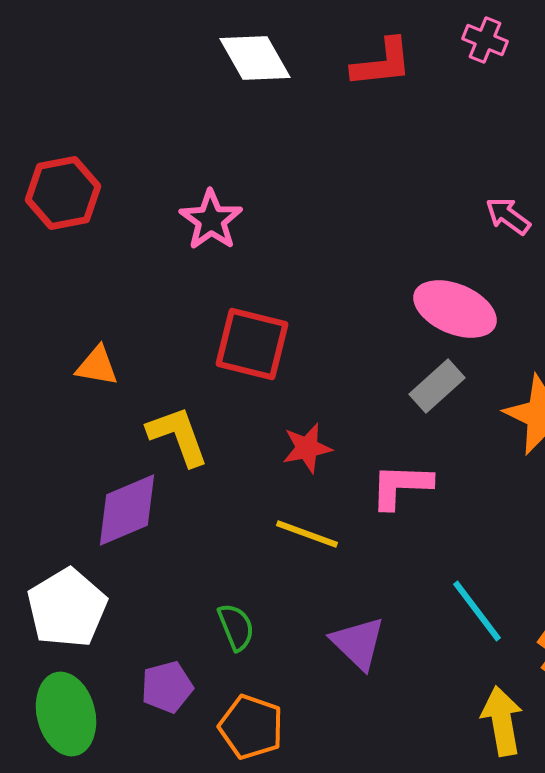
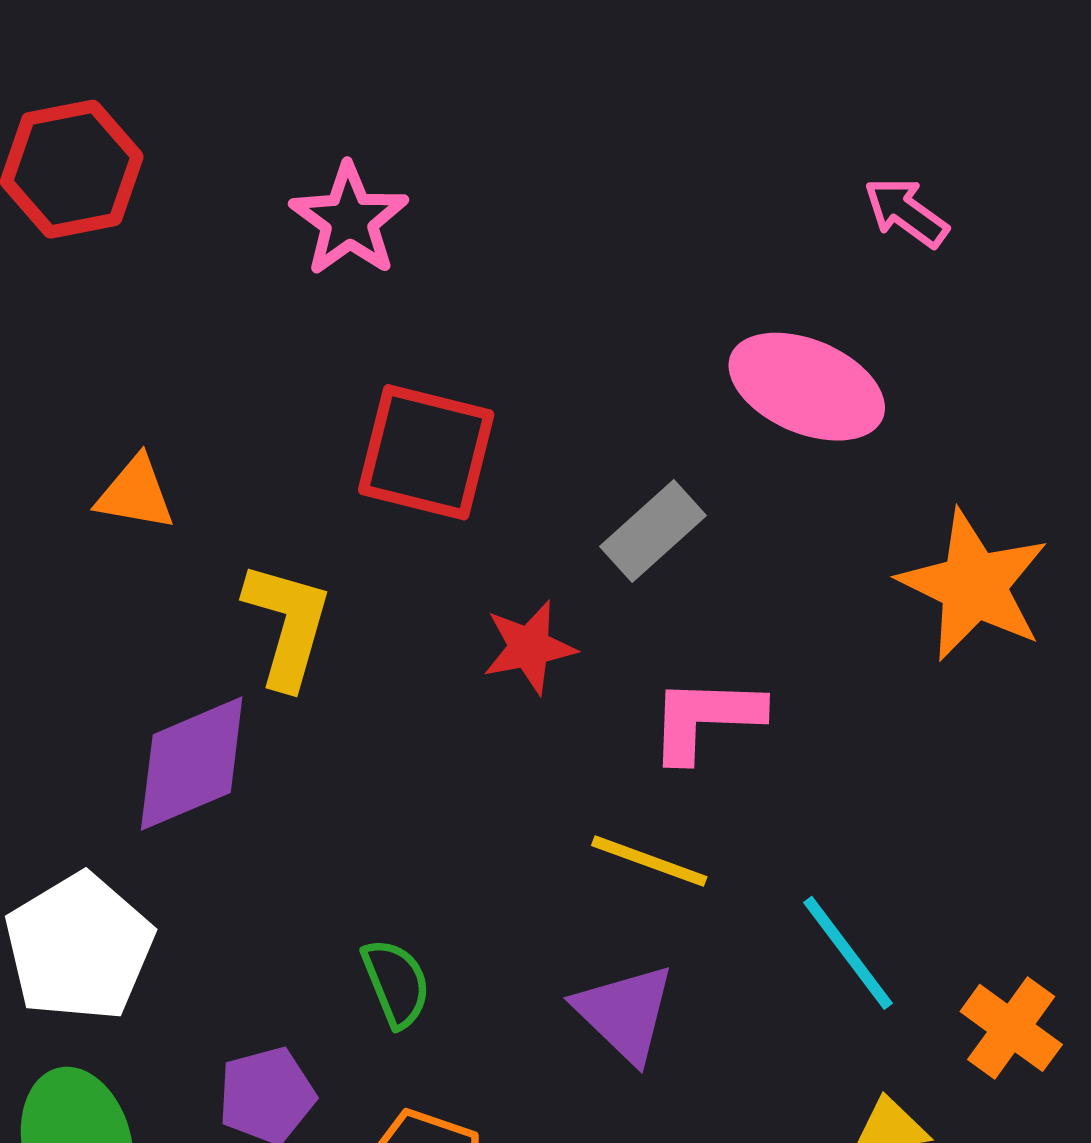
gray rectangle: (437, 386) -> (653, 531), moved
yellow L-shape: (178, 436) -> (287, 625), turned 36
yellow line: (307, 534) -> (649, 861), moved

